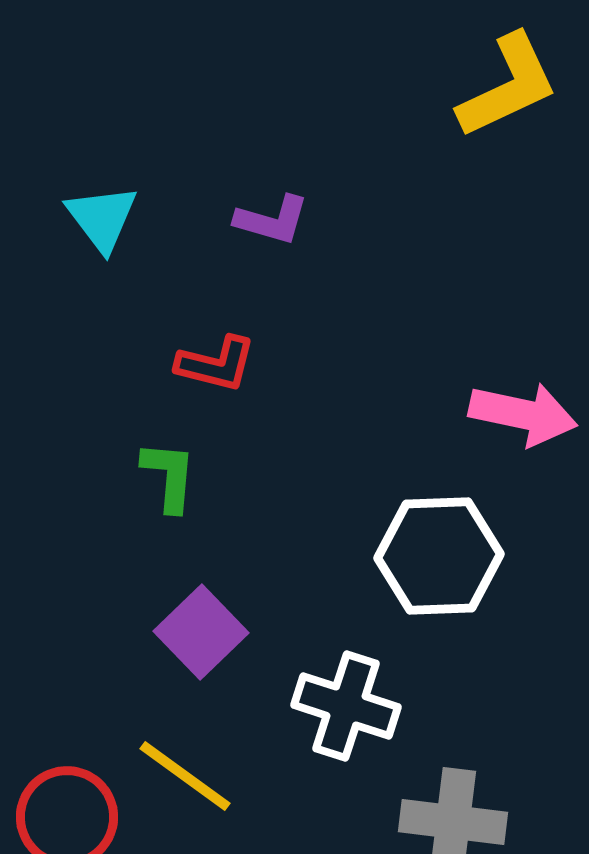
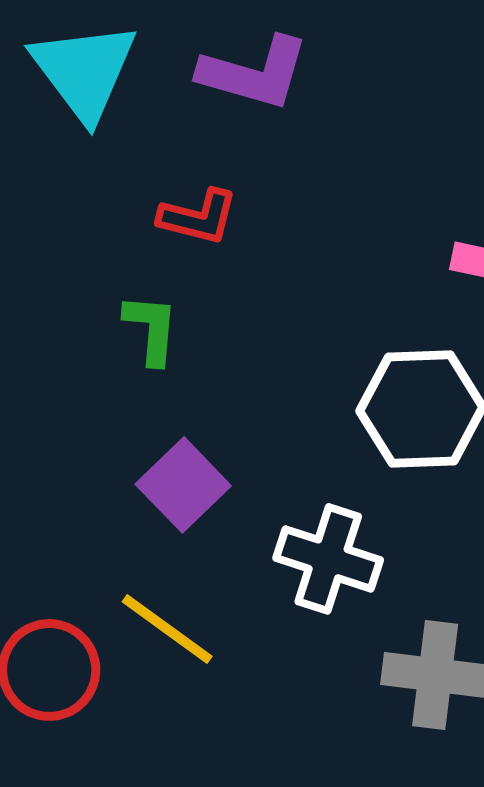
cyan triangle: (102, 218) -> (84, 71), size x1.5
purple L-shape: (272, 220) -> (254, 73), size x1.5

